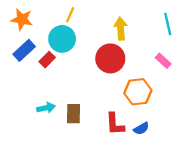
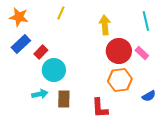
cyan circle: (62, 39) -> (54, 70), moved
red circle: (110, 58) -> (119, 51), moved
blue semicircle: (141, 129) -> (149, 96), moved

